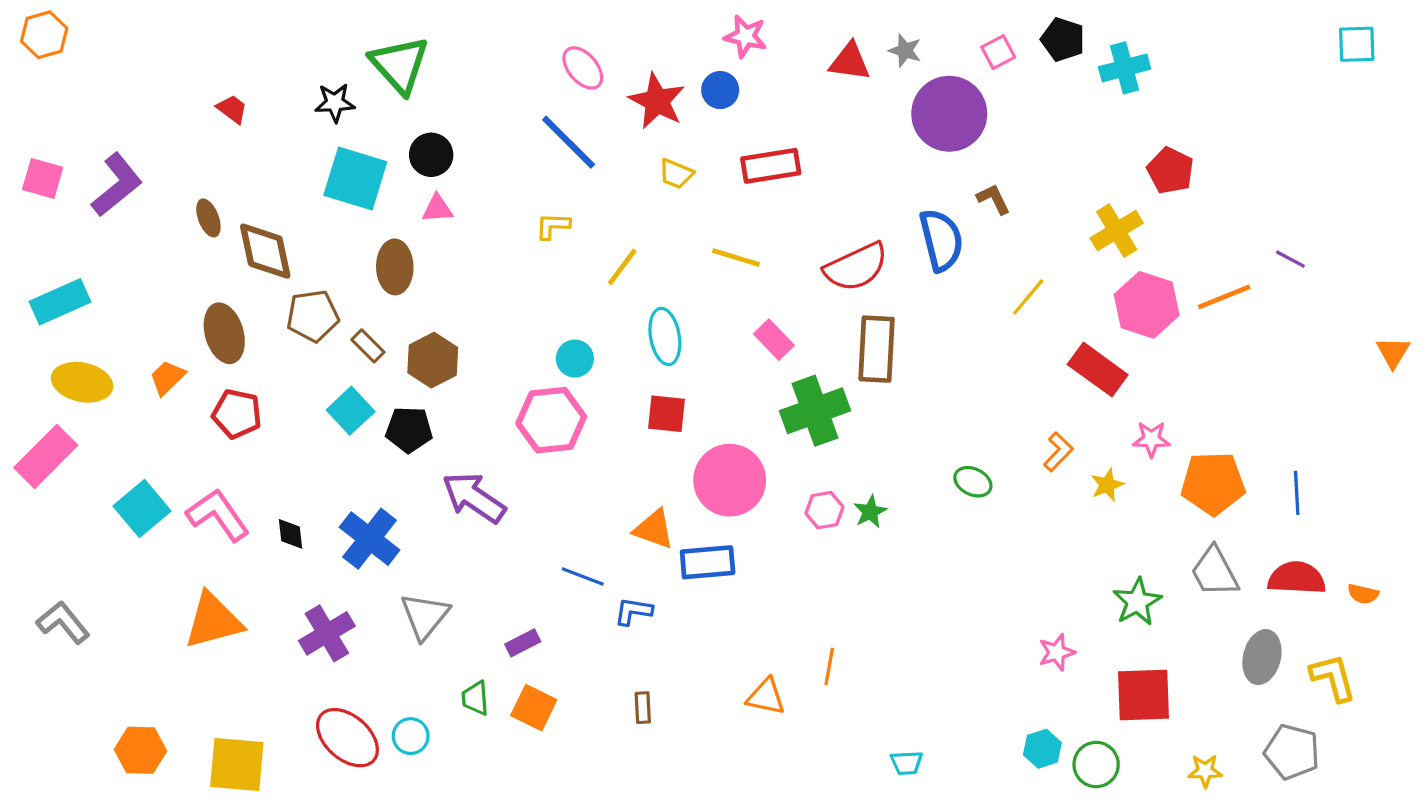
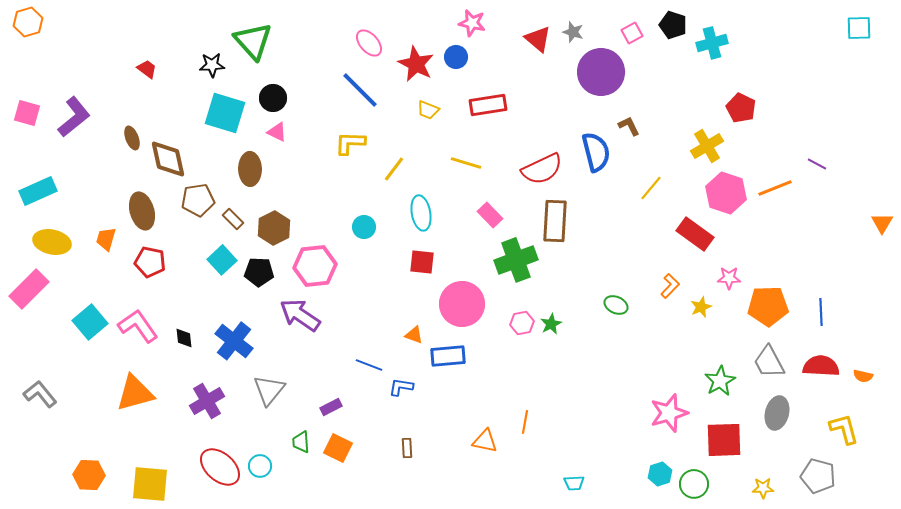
red triangle: (850, 62) -> (538, 39), turned 32
pink triangle: (437, 208) -> (277, 132), turned 30
yellow L-shape: (553, 226) -> (350, 143), size x1.4
orange trapezoid: (167, 378) -> (106, 239), turned -30
pink hexagon: (551, 420) -> (315, 266), moved
orange triangle: (654, 529) -> (414, 335), size x0.7
pink star: (1057, 652) -> (669, 413), size x1.6
gray ellipse: (1262, 657) -> (777, 413), moved

